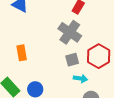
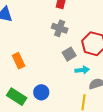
gray cross: (70, 32) -> (60, 28), size x0.7

